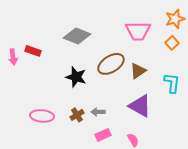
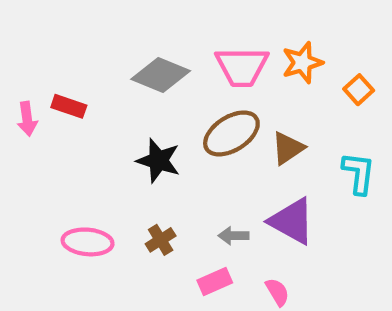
orange star: (175, 19) -> (302, 63), moved
pink trapezoid: (138, 31) -> (242, 67), moved
gray arrow: (98, 112) -> (234, 236), moved

